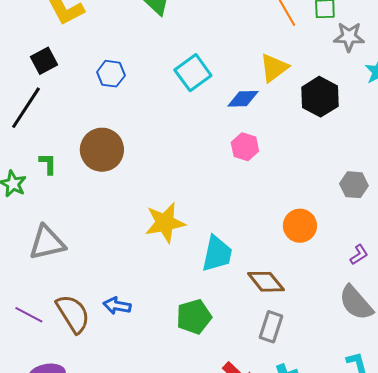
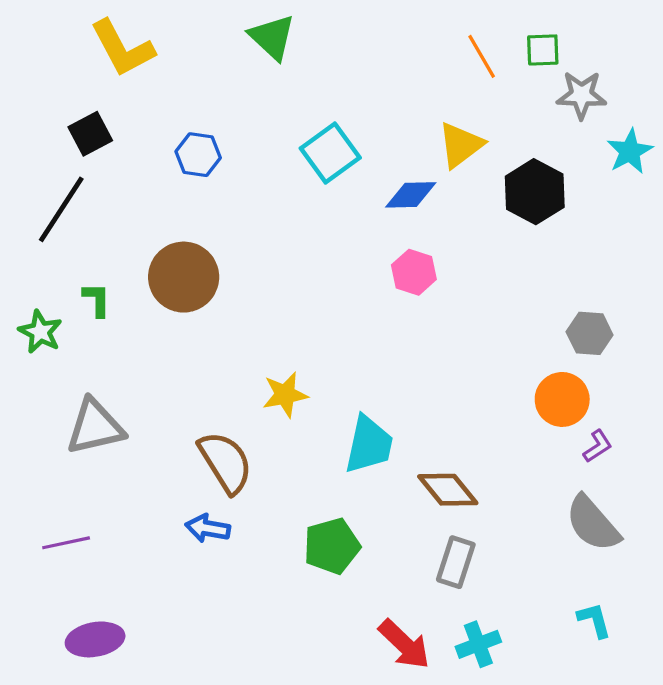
yellow star: (165, 223) -> (285, 395), size x0.7
orange circle: (300, 226) -> (562, 399), moved
brown semicircle: (73, 314) -> (225, 462), moved
purple line: (29, 315) -> (66, 543), turned -40

